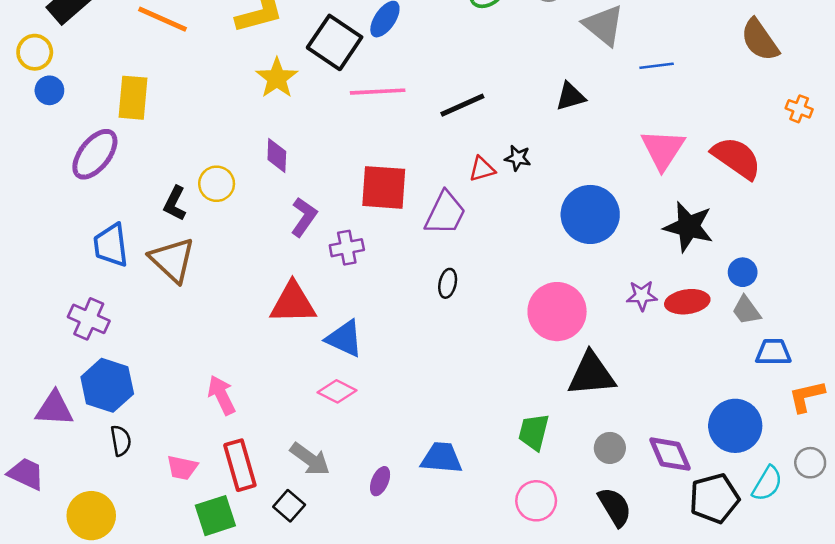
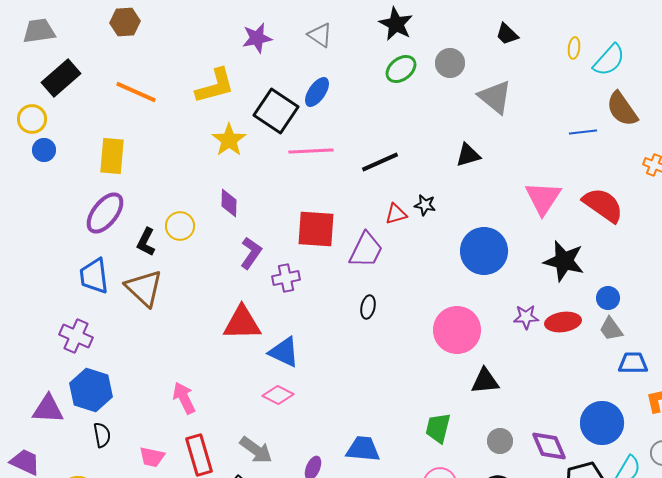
blue line: (657, 66) -> (583, 132), moved
purple ellipse: (95, 154) -> (105, 213), moved
black triangle: (591, 374) -> (485, 381), size x0.7

